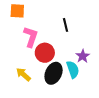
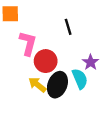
yellow arrow: (23, 74) -> (37, 85), moved

